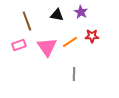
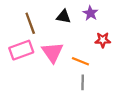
orange line: (70, 42) -> (80, 61), moved, turned 56
pink rectangle: (19, 45) -> (21, 50), size x1.5

